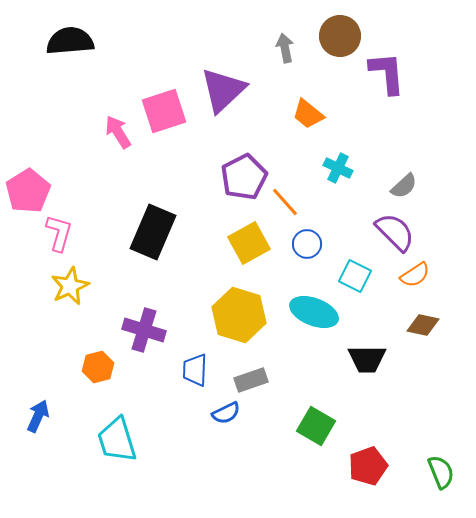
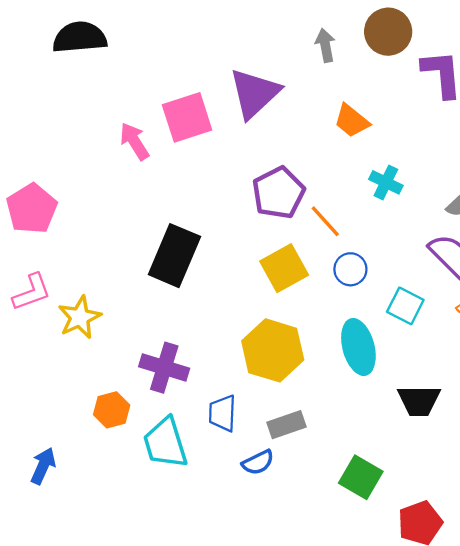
pink L-shape: (59, 233) -> (32, 292), moved, turned 54
cyan ellipse: (314, 312) -> (358, 347), turned 54
cyan trapezoid: (117, 440) -> (165, 443), moved

